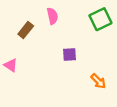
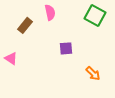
green square: (100, 19) -> (95, 15), turned -35

